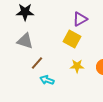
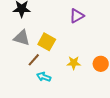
yellow square: (72, 39) -> (47, 42), moved

